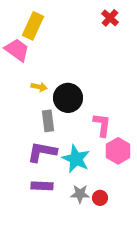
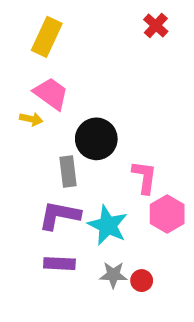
pink trapezoid: (17, 50) -> (51, 94), moved
yellow arrow: (39, 87) -> (31, 119), moved

